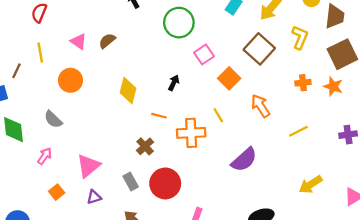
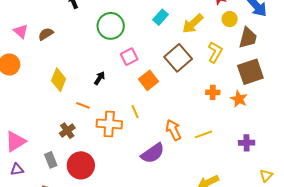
orange arrow: (260, 106) -> (173, 130), moved

